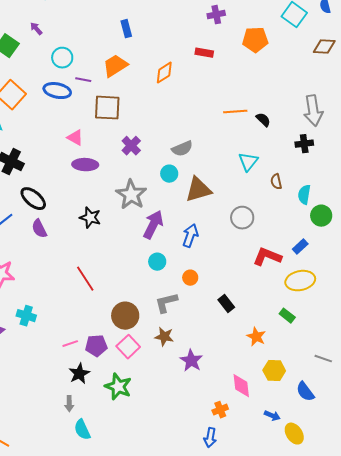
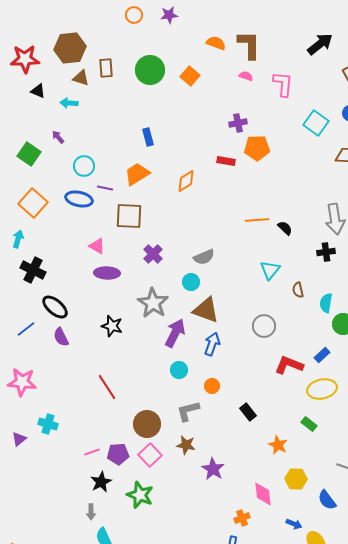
orange pentagon: (255, 40) -> (257, 148), moved
brown triangle: (198, 190) -> (206, 310), moved, turned 36

